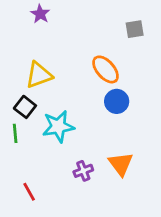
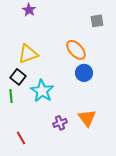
cyan star: (58, 126) -> (42, 91), turned -30

